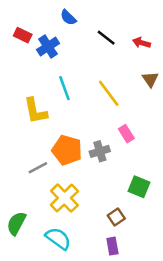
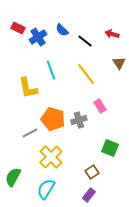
blue semicircle: (68, 17) -> (62, 30), moved
black line: (106, 38) -> (85, 41), moved
cyan semicircle: (58, 238) -> (46, 189), turned -95
purple rectangle: (112, 246) -> (89, 195), turned 48

